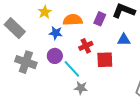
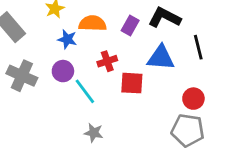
blue triangle: (124, 40) -> (161, 58), size x1.5
gray star: (81, 88) -> (94, 133), moved

